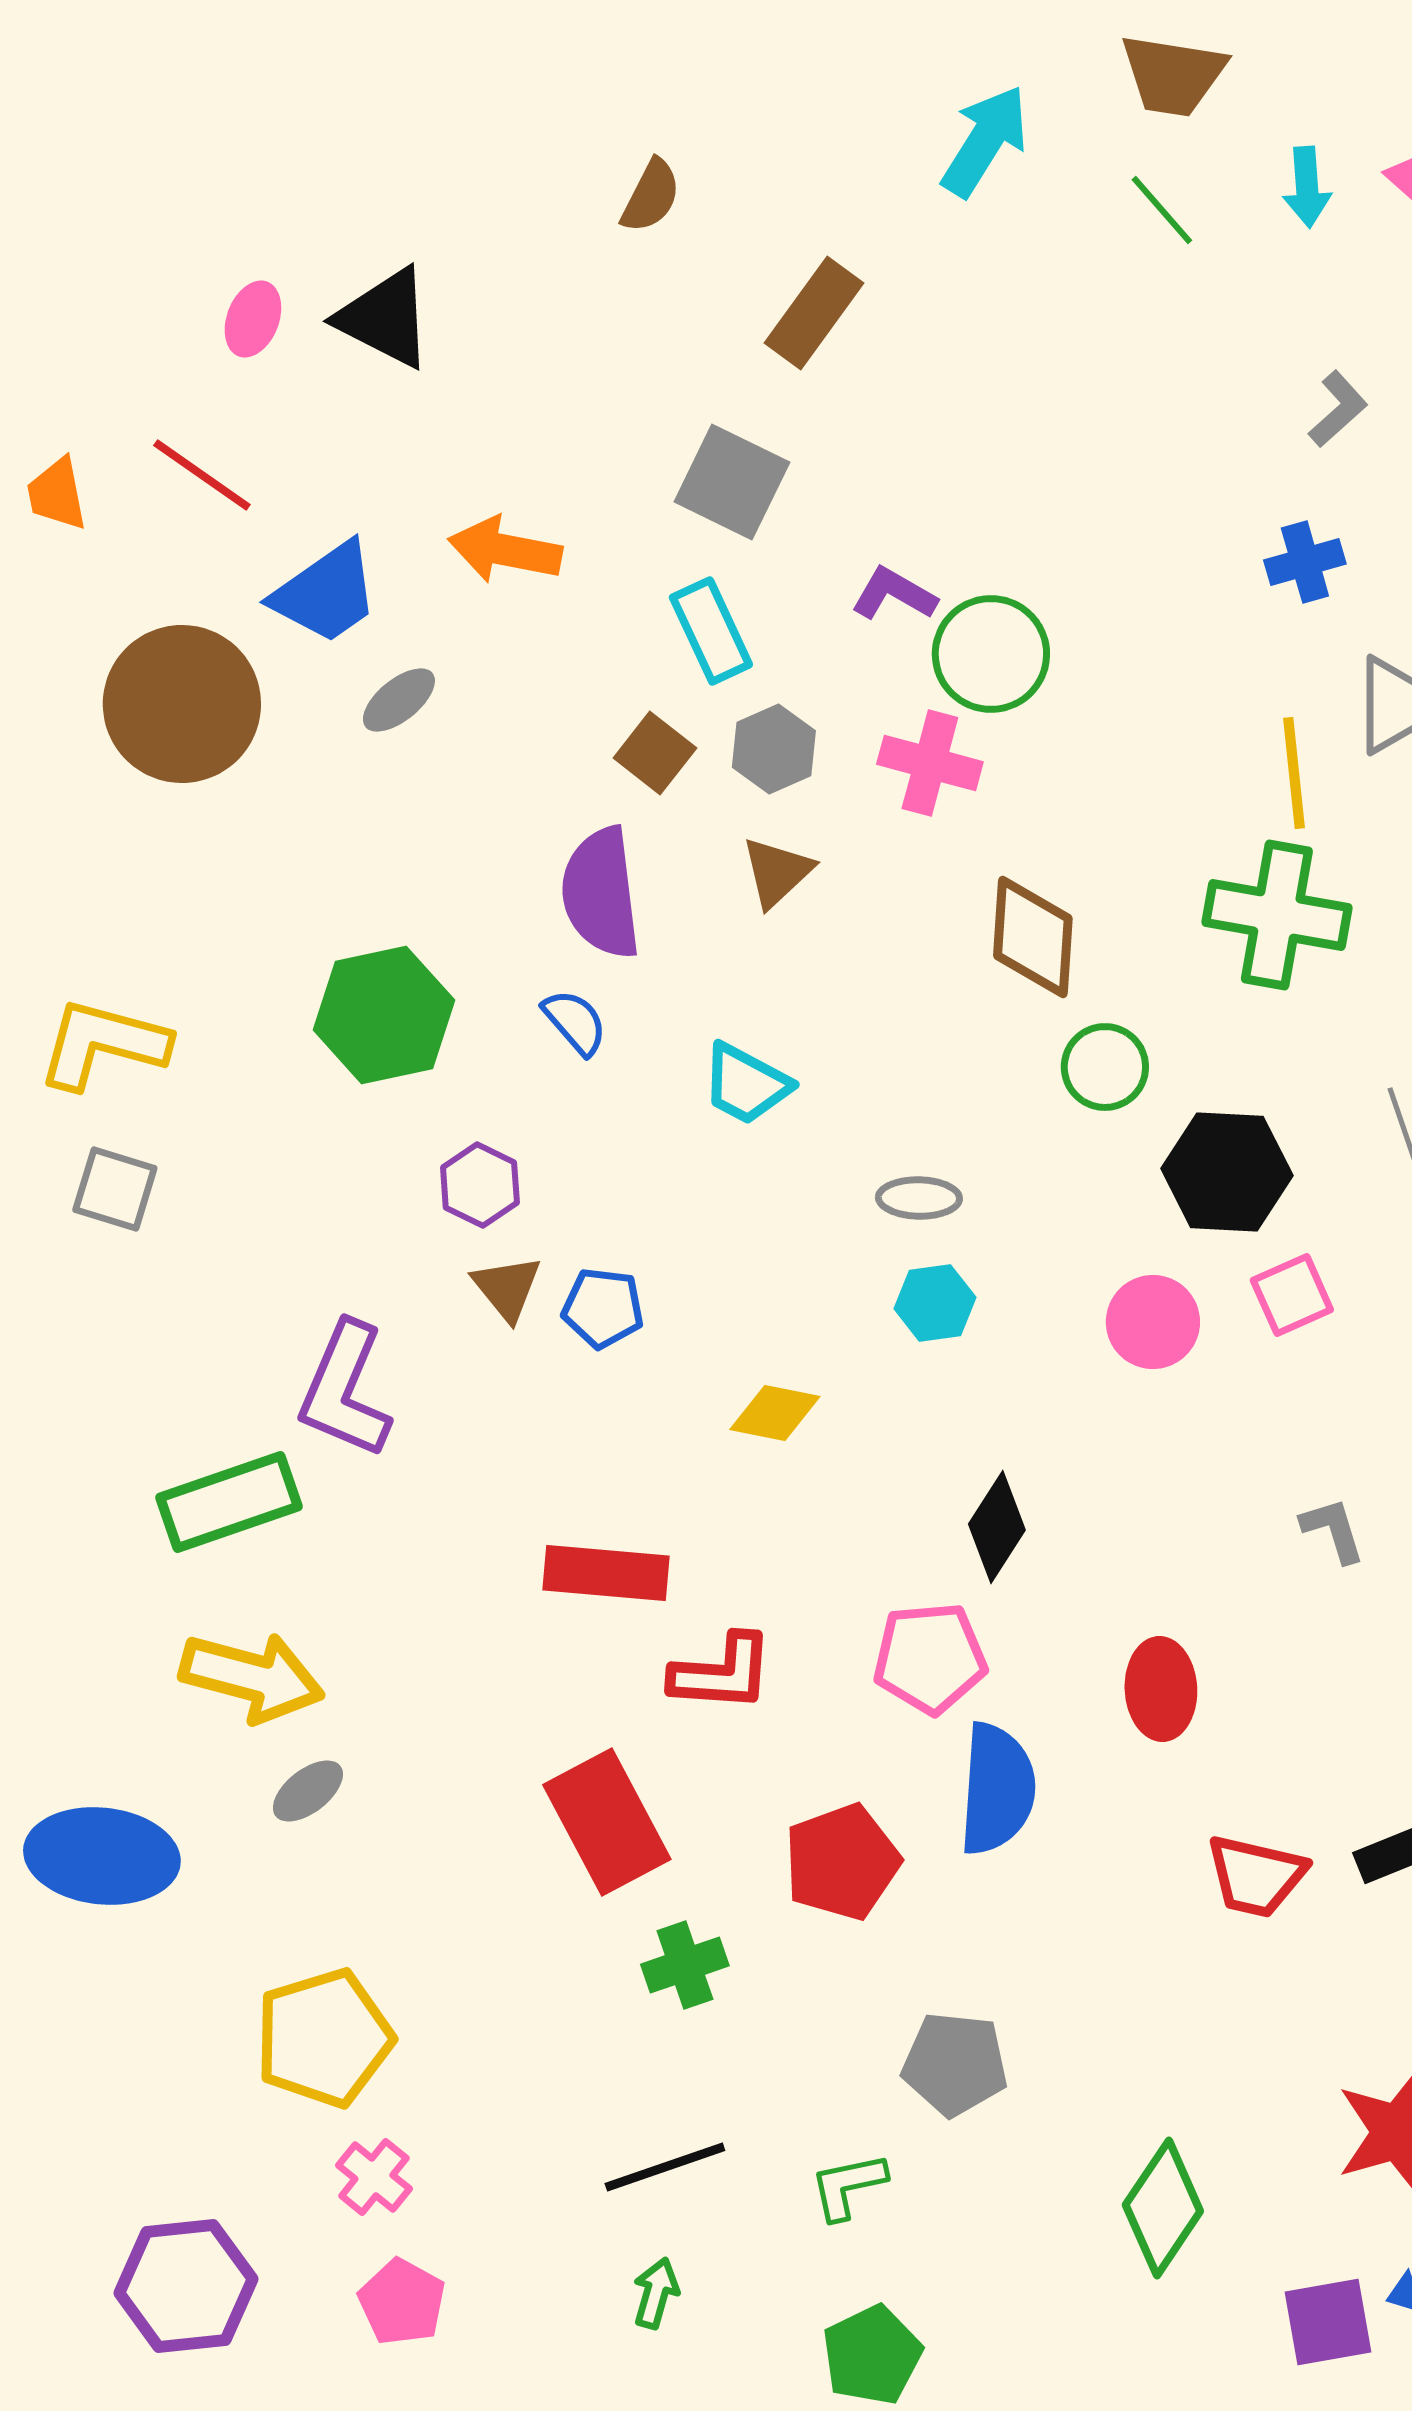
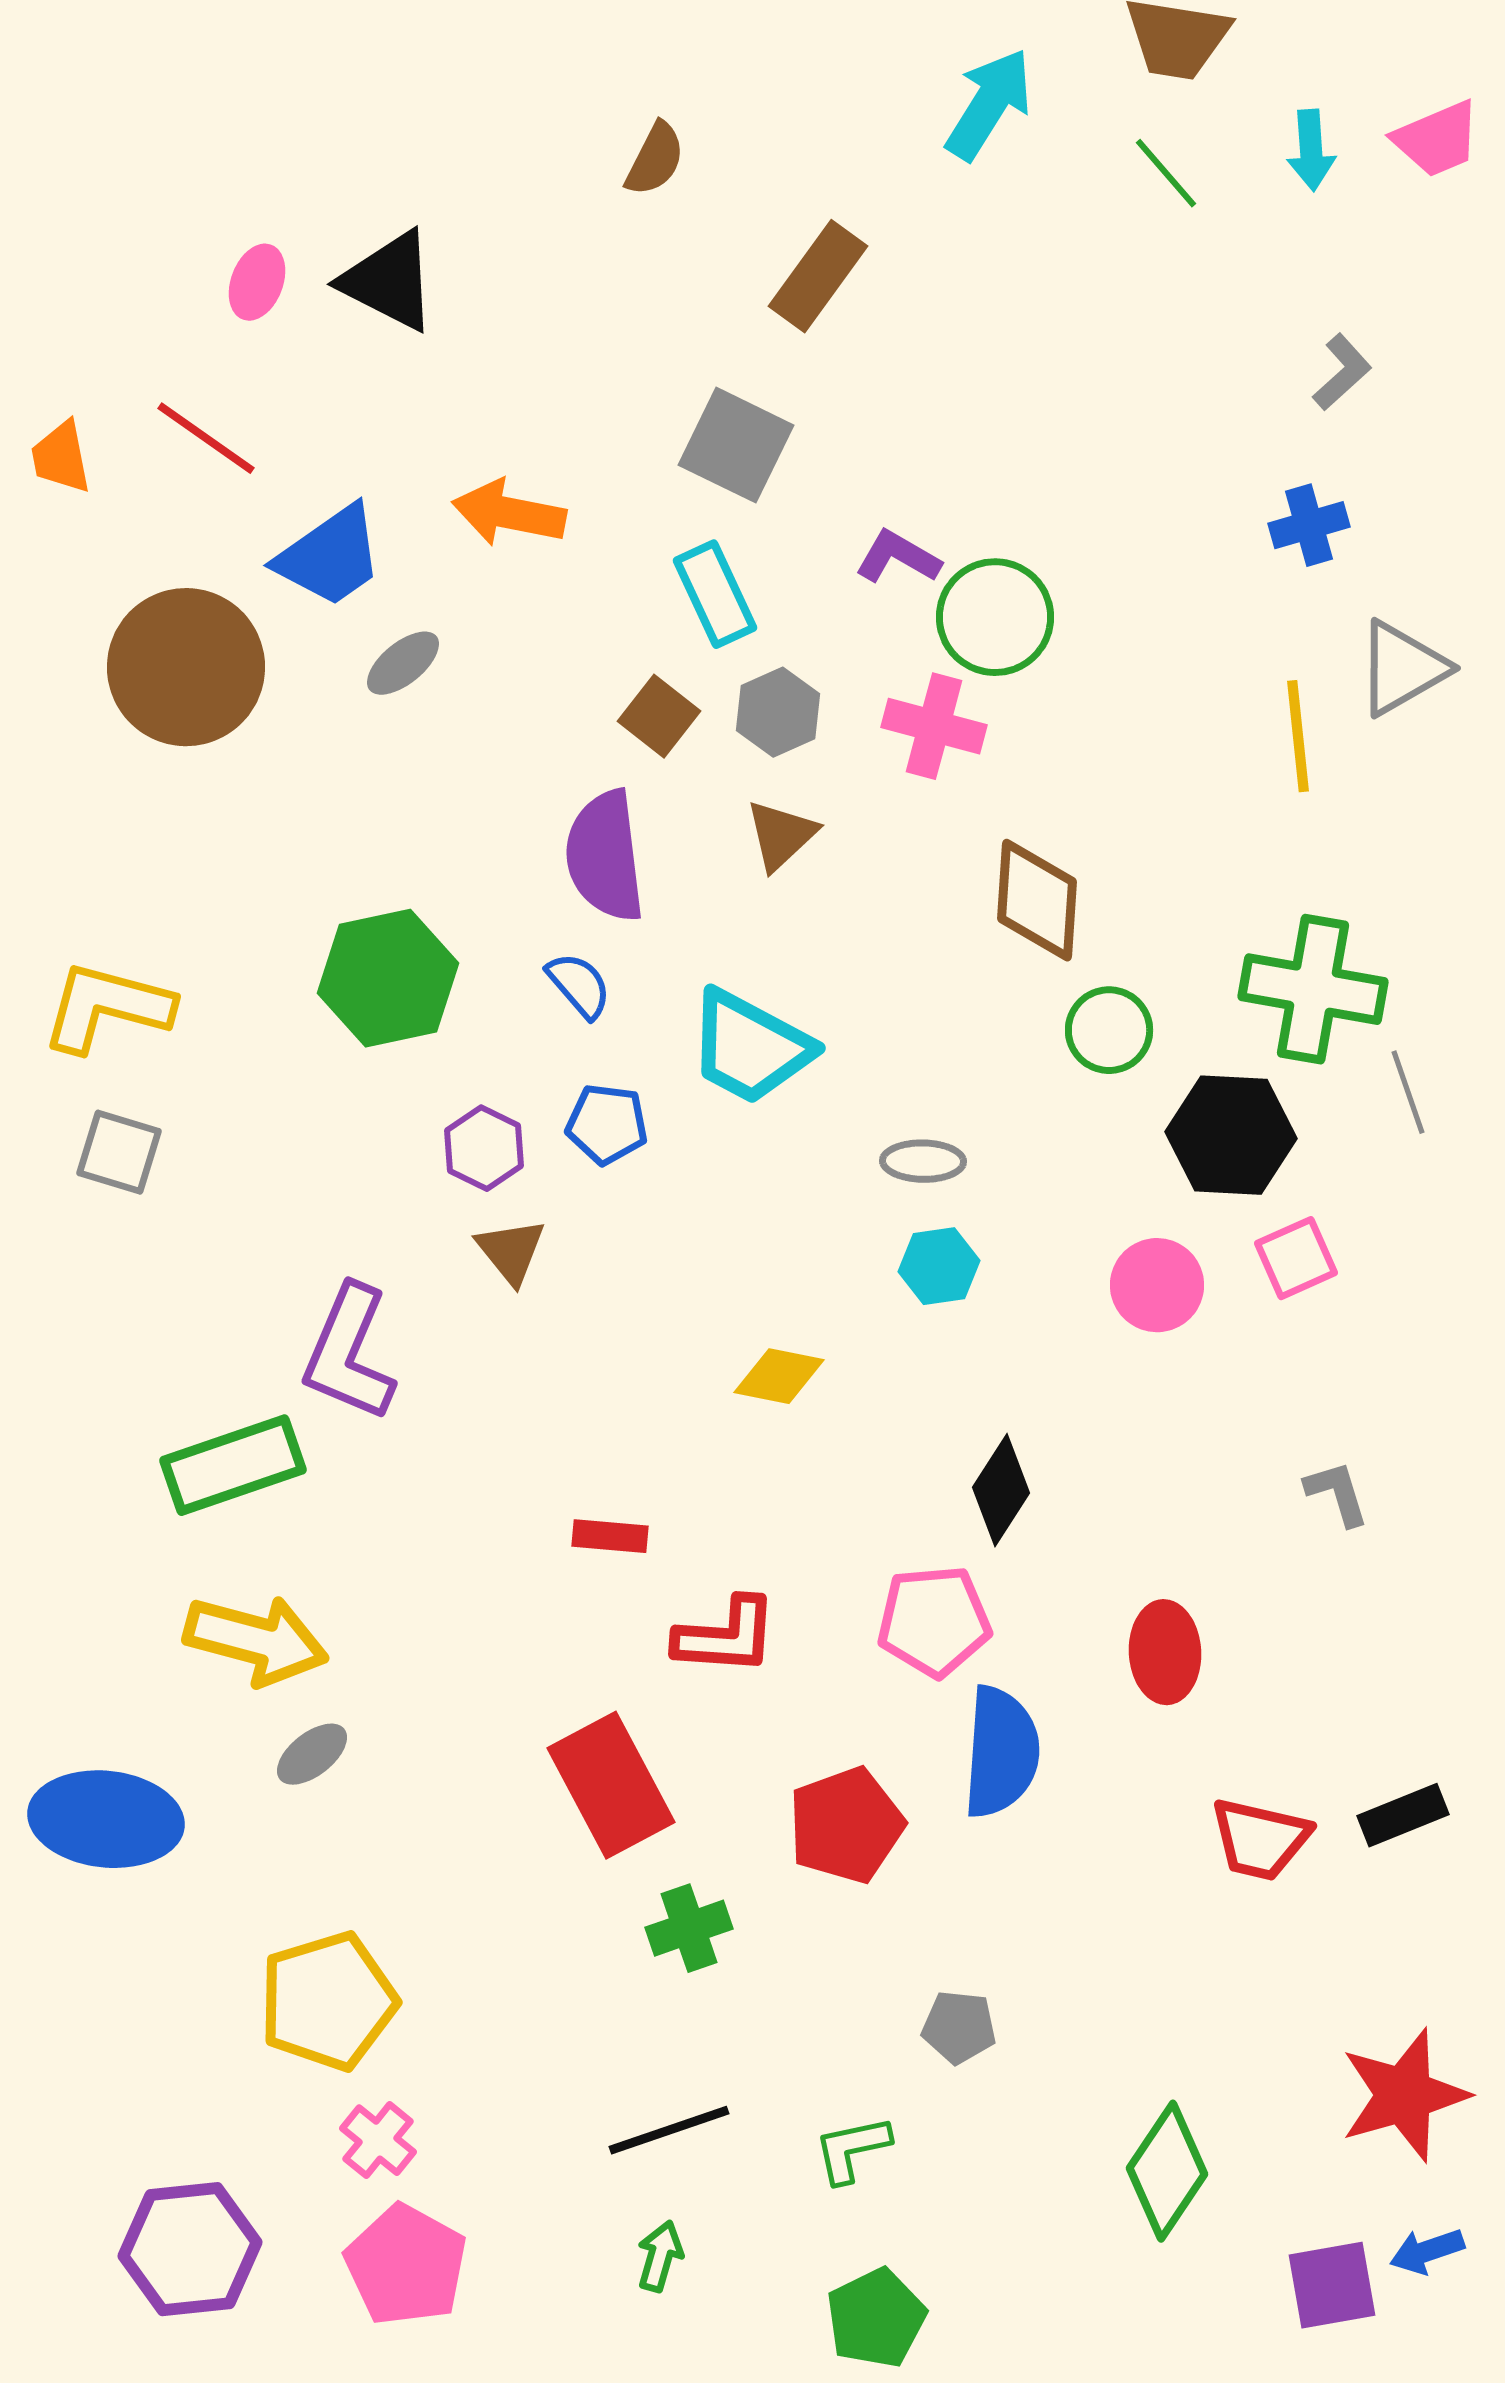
green cross: (1277, 915) -> (1313, 989), moved
cyan trapezoid: (746, 1084) -> (750, 1047), size x1.4
blue pentagon: (603, 1308) -> (607, 1124), moved
red rectangle: (606, 1573) -> (610, 1536), size x0.6
gray pentagon: (955, 2064) -> (959, 2027), size x0.7
pink pentagon: (402, 2302) -> (406, 2265), size x1.4

